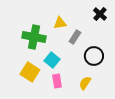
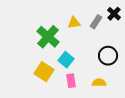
green cross: (34, 37) -> (48, 37), turned 30
gray rectangle: (75, 37) -> (96, 22), moved
yellow semicircle: (85, 83) -> (99, 83), turned 56

